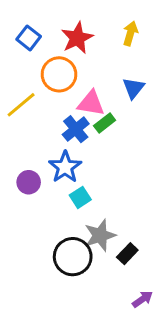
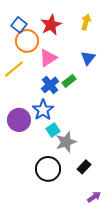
orange circle: (59, 74) -> (27, 41), moved
pink triangle: (91, 103) -> (48, 58), moved, turned -42
purple circle: (29, 182) -> (19, 120), size x1.5
gray star: (100, 235) -> (66, 142), moved

